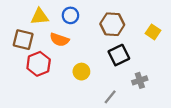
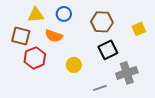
yellow square: (153, 32) -> (139, 29), turned 32
gray cross: (140, 80) -> (127, 73), size x1.5
gray line: (110, 97) -> (100, 88), turned 32

